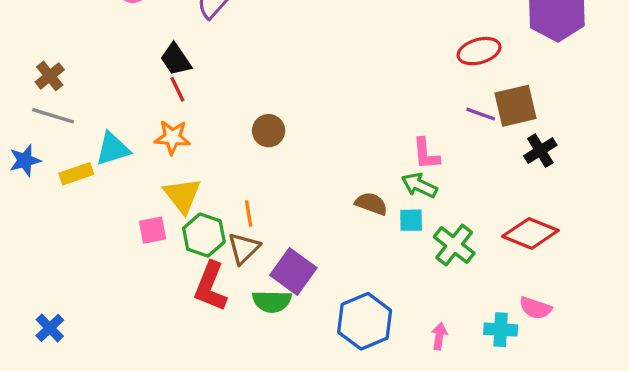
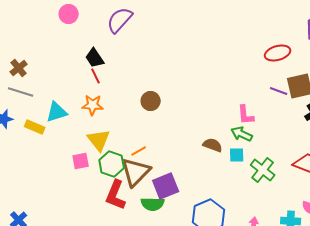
yellow rectangle: (76, 174) -> (35, 127), turned 42
orange line: (249, 214) -> (139, 151), turned 70
brown triangle: (244, 248) -> (136, 172), size x1.5
purple square: (293, 272) -> (166, 186), turned 32

